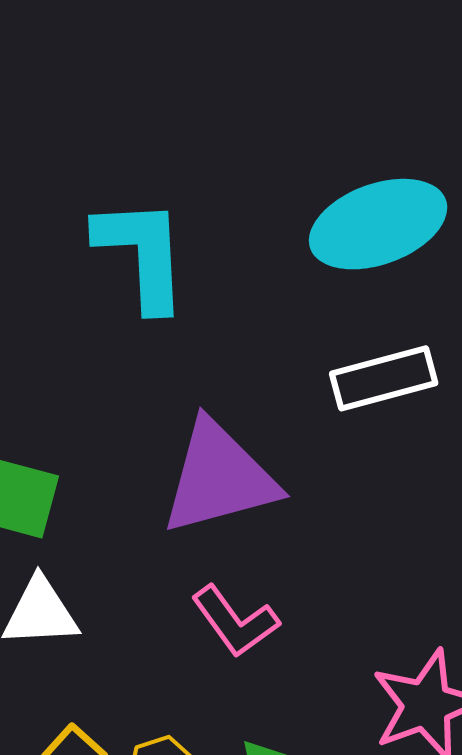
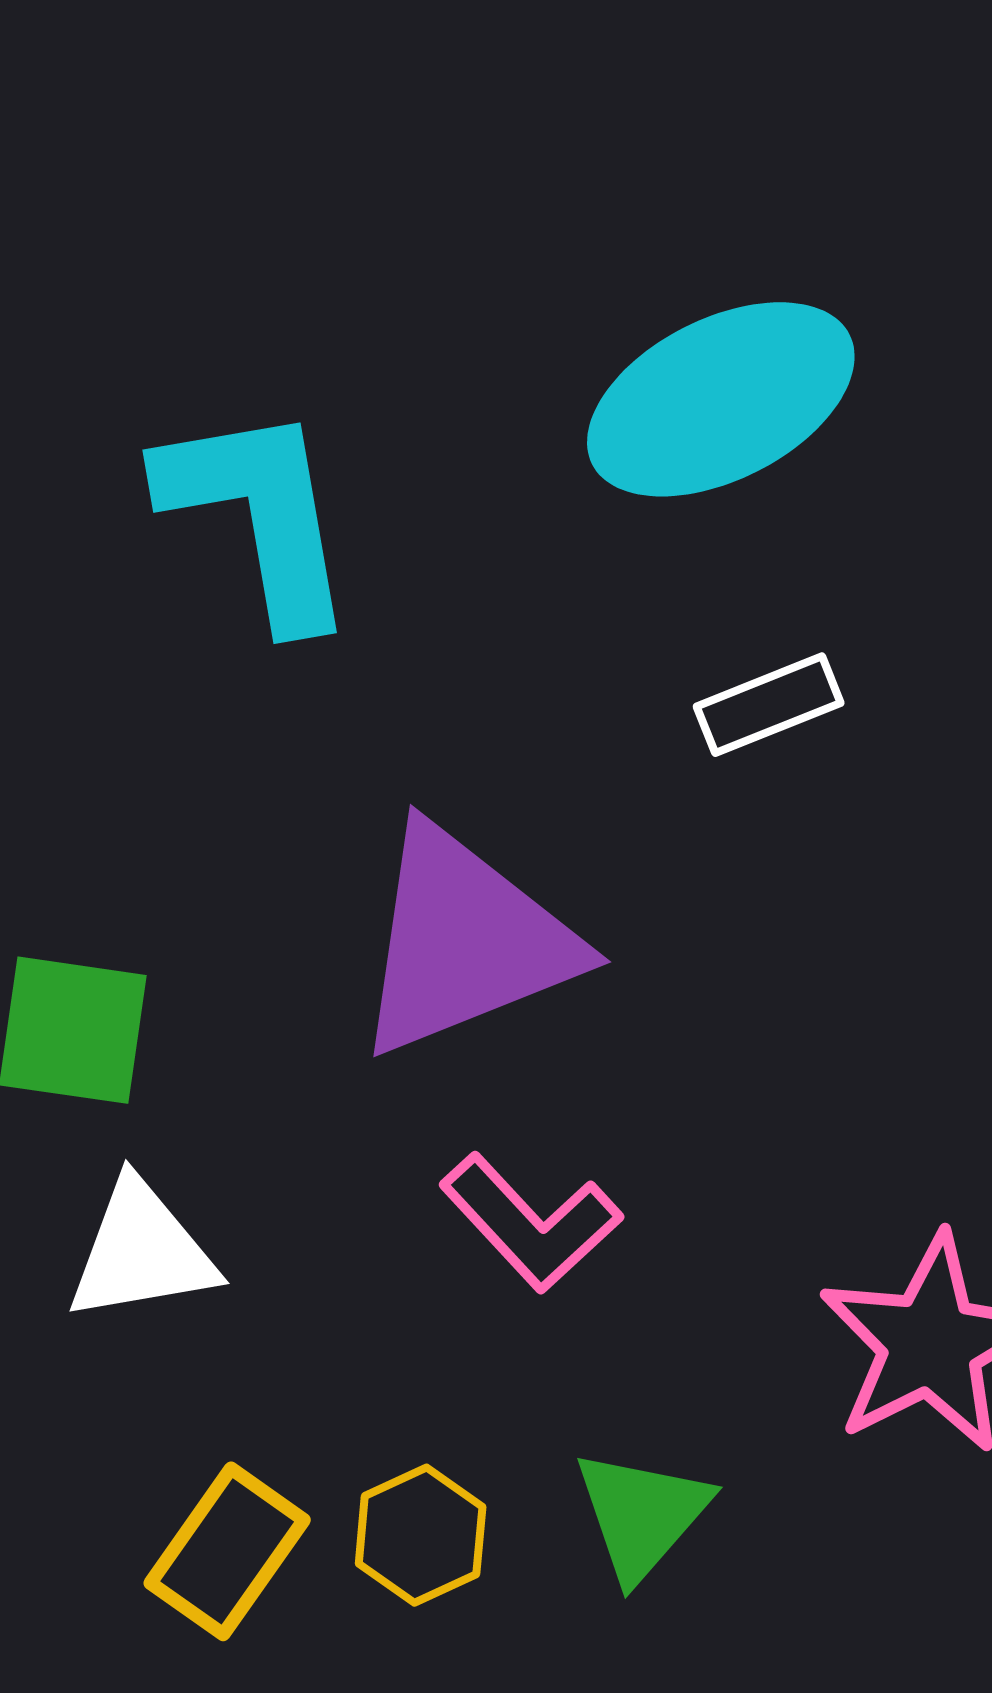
white rectangle: (384, 378) -> (769, 705), size x0.7

